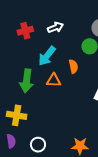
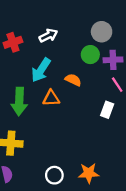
orange semicircle: (73, 66) -> (73, 80), turned -48
white circle: (38, 145) -> (54, 175), moved

